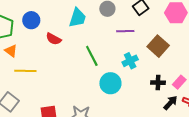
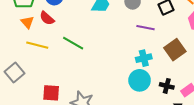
red semicircle: (54, 39) -> (47, 18), moved
green line: (92, 56) -> (73, 43), moved, turned -45
cyan circle: (110, 83) -> (140, 80), moved

